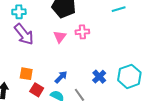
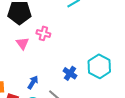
pink cross: (82, 32) -> (43, 33), turned 32

